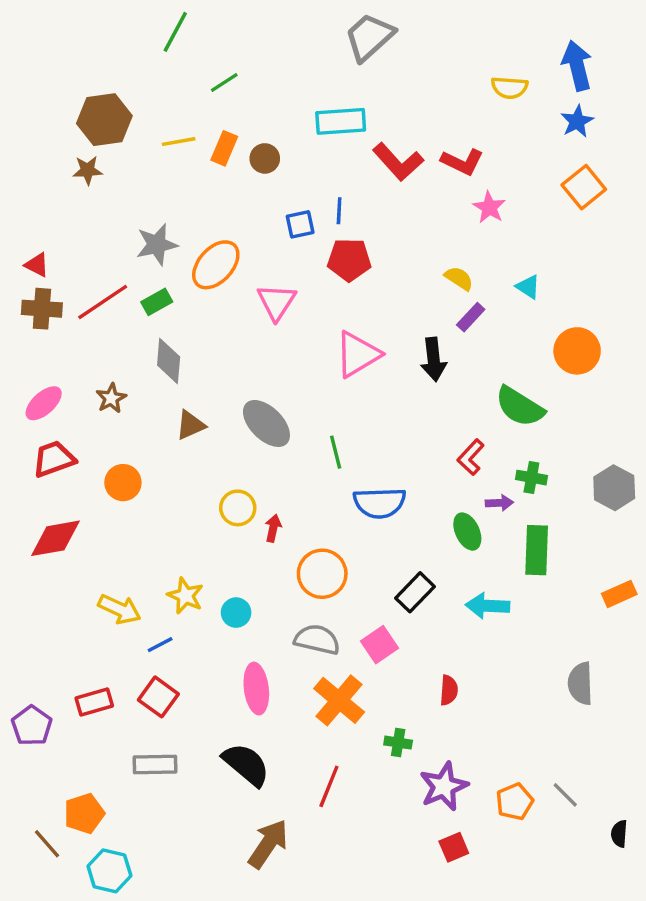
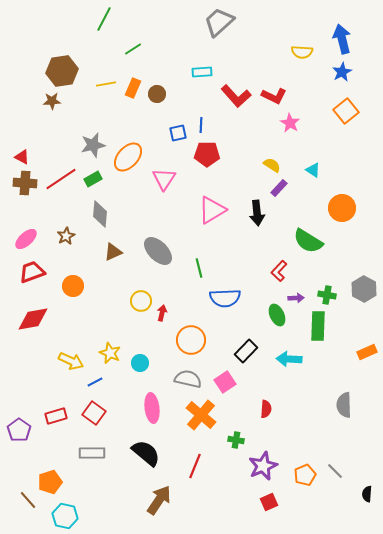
cyan rectangle: (341, 121) -> (202, 72), size x0.7
green cross: (531, 478) -> (327, 295), moved

